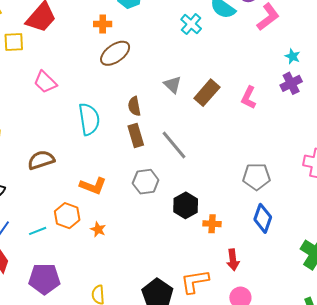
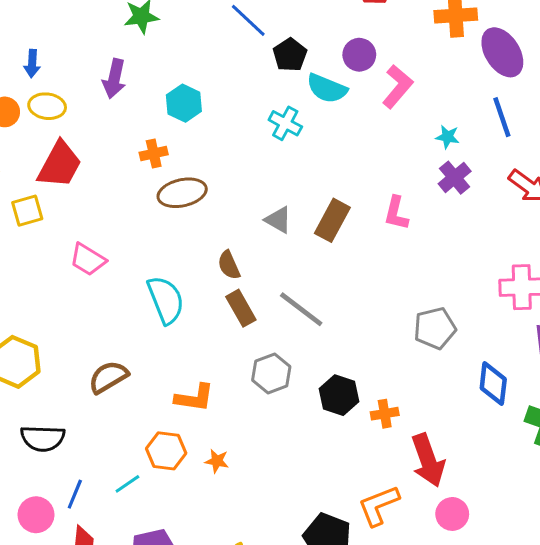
brown ellipse: (115, 53) -> (182, 193), turned 36
blue diamond: (263, 218) -> (493, 384), moved
red arrow: (233, 260) -> (428, 460), size x1.6

